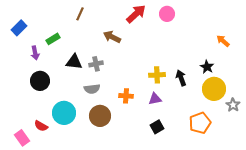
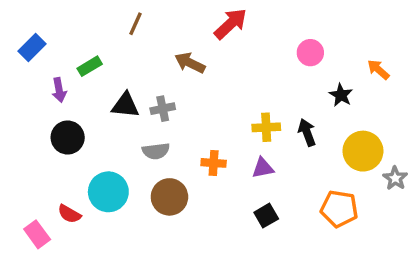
pink circle: (167, 14) -> (310, 53), moved
black star: (207, 67) -> (341, 95), moved
orange pentagon: (200, 123) -> (339, 209), turned 30

